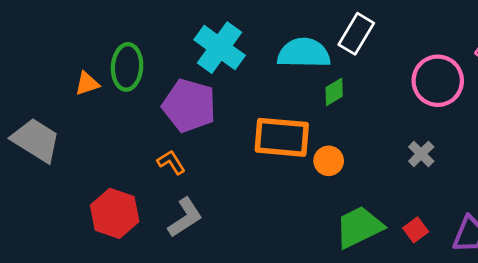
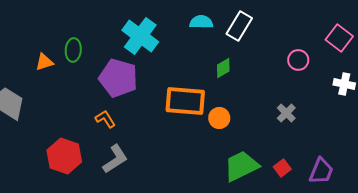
cyan semicircle: (304, 53) -> (201, 22), moved, size x0.6
green ellipse: (127, 67) -> (73, 50), size x0.7
pink circle: (438, 81) -> (298, 60), size x0.6

